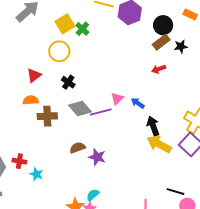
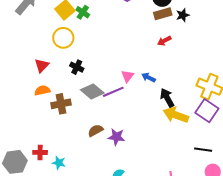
brown rectangle: (161, 42) -> (163, 14), turned 30
black line: (176, 192) -> (203, 150), moved

